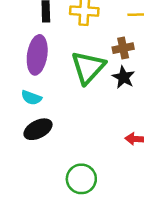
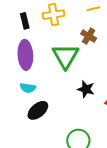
brown cross: (123, 48) -> (89, 36), turned -35
black star: (124, 77) -> (86, 89), moved

